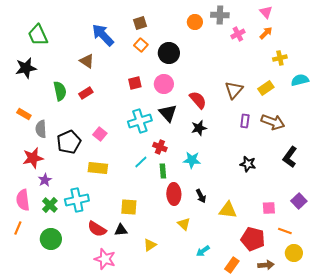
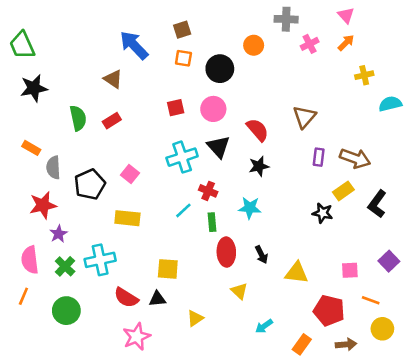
orange circle: (195, 22) -> (254, 45), moved
green trapezoid: (38, 35) -> (22, 45), moved
orange square: (141, 45) -> (183, 58), turned -32
yellow rectangle: (266, 88) -> (343, 191), moved
pink star: (105, 259) -> (137, 337), turned 30

